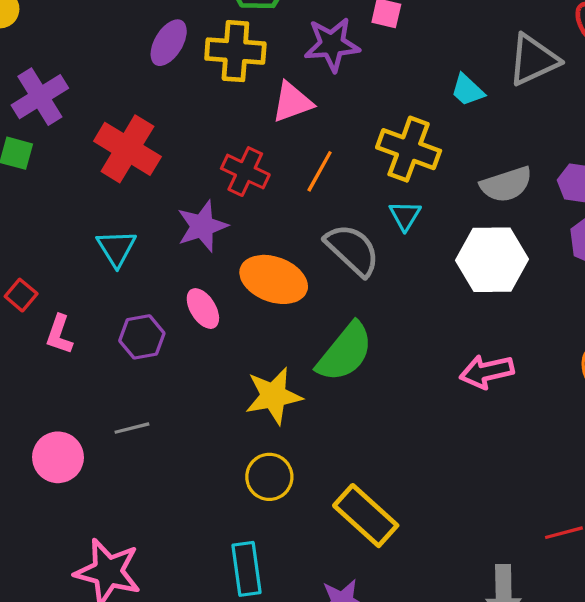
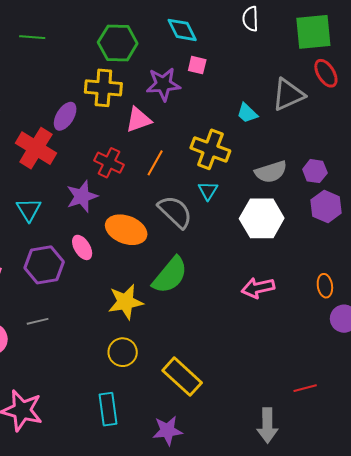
purple ellipse: (169, 43) -> (65, 116), moved
purple hexagon: (142, 337) -> (44, 265), size x1.4

